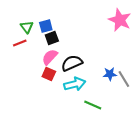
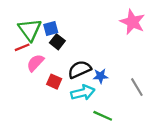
green triangle: (27, 27) -> (30, 30), size x1.6
black square: (52, 38) -> (57, 42), turned -32
pink semicircle: (50, 57) -> (35, 63), moved
blue star: (110, 74) -> (100, 76), moved

